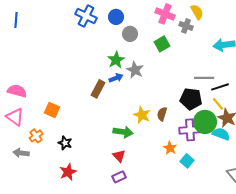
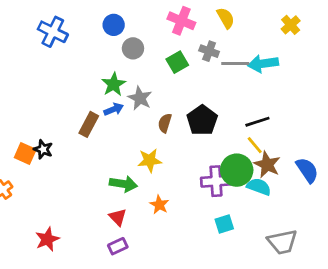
blue cross: (86, 16) -> (53, 32), moved
gray cross: (186, 26) -> (209, 51), moved
gray line: (204, 78) -> (235, 64), moved
black pentagon: (191, 99) -> (202, 120), moved, turned 30
brown semicircle: (162, 114) -> (165, 123), moved
yellow star: (142, 115) -> (150, 160), turned -30
black star: (65, 143) -> (43, 149), moved
orange star: (170, 148) -> (159, 205), moved
cyan square: (187, 161) -> (224, 224), moved, turned 32

